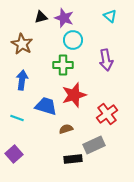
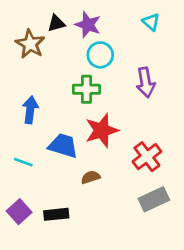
brown star: (22, 44) -> (30, 44), moved
gray rectangle: (94, 145) -> (154, 199), moved
black rectangle: (73, 159) -> (56, 214), moved

